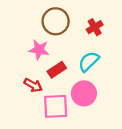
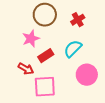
pink star: (39, 50) -> (31, 39), turned -30
pink circle: (84, 93) -> (87, 75), moved

